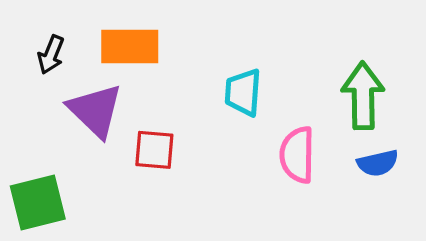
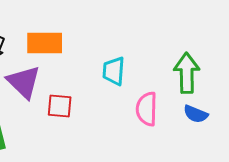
blue semicircle: (378, 163) -> (196, 114), turned 35

